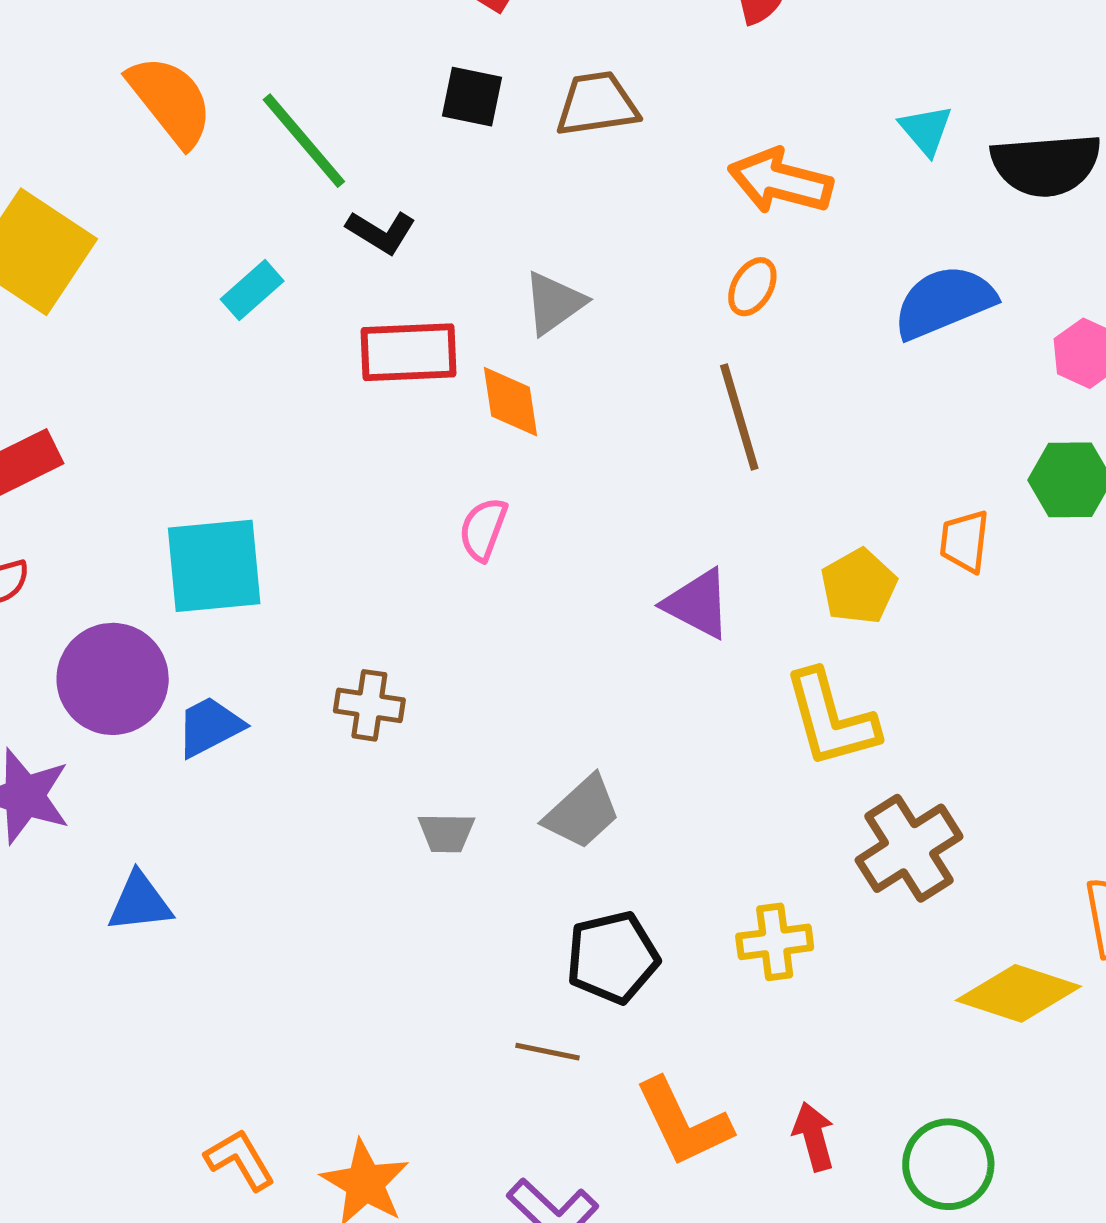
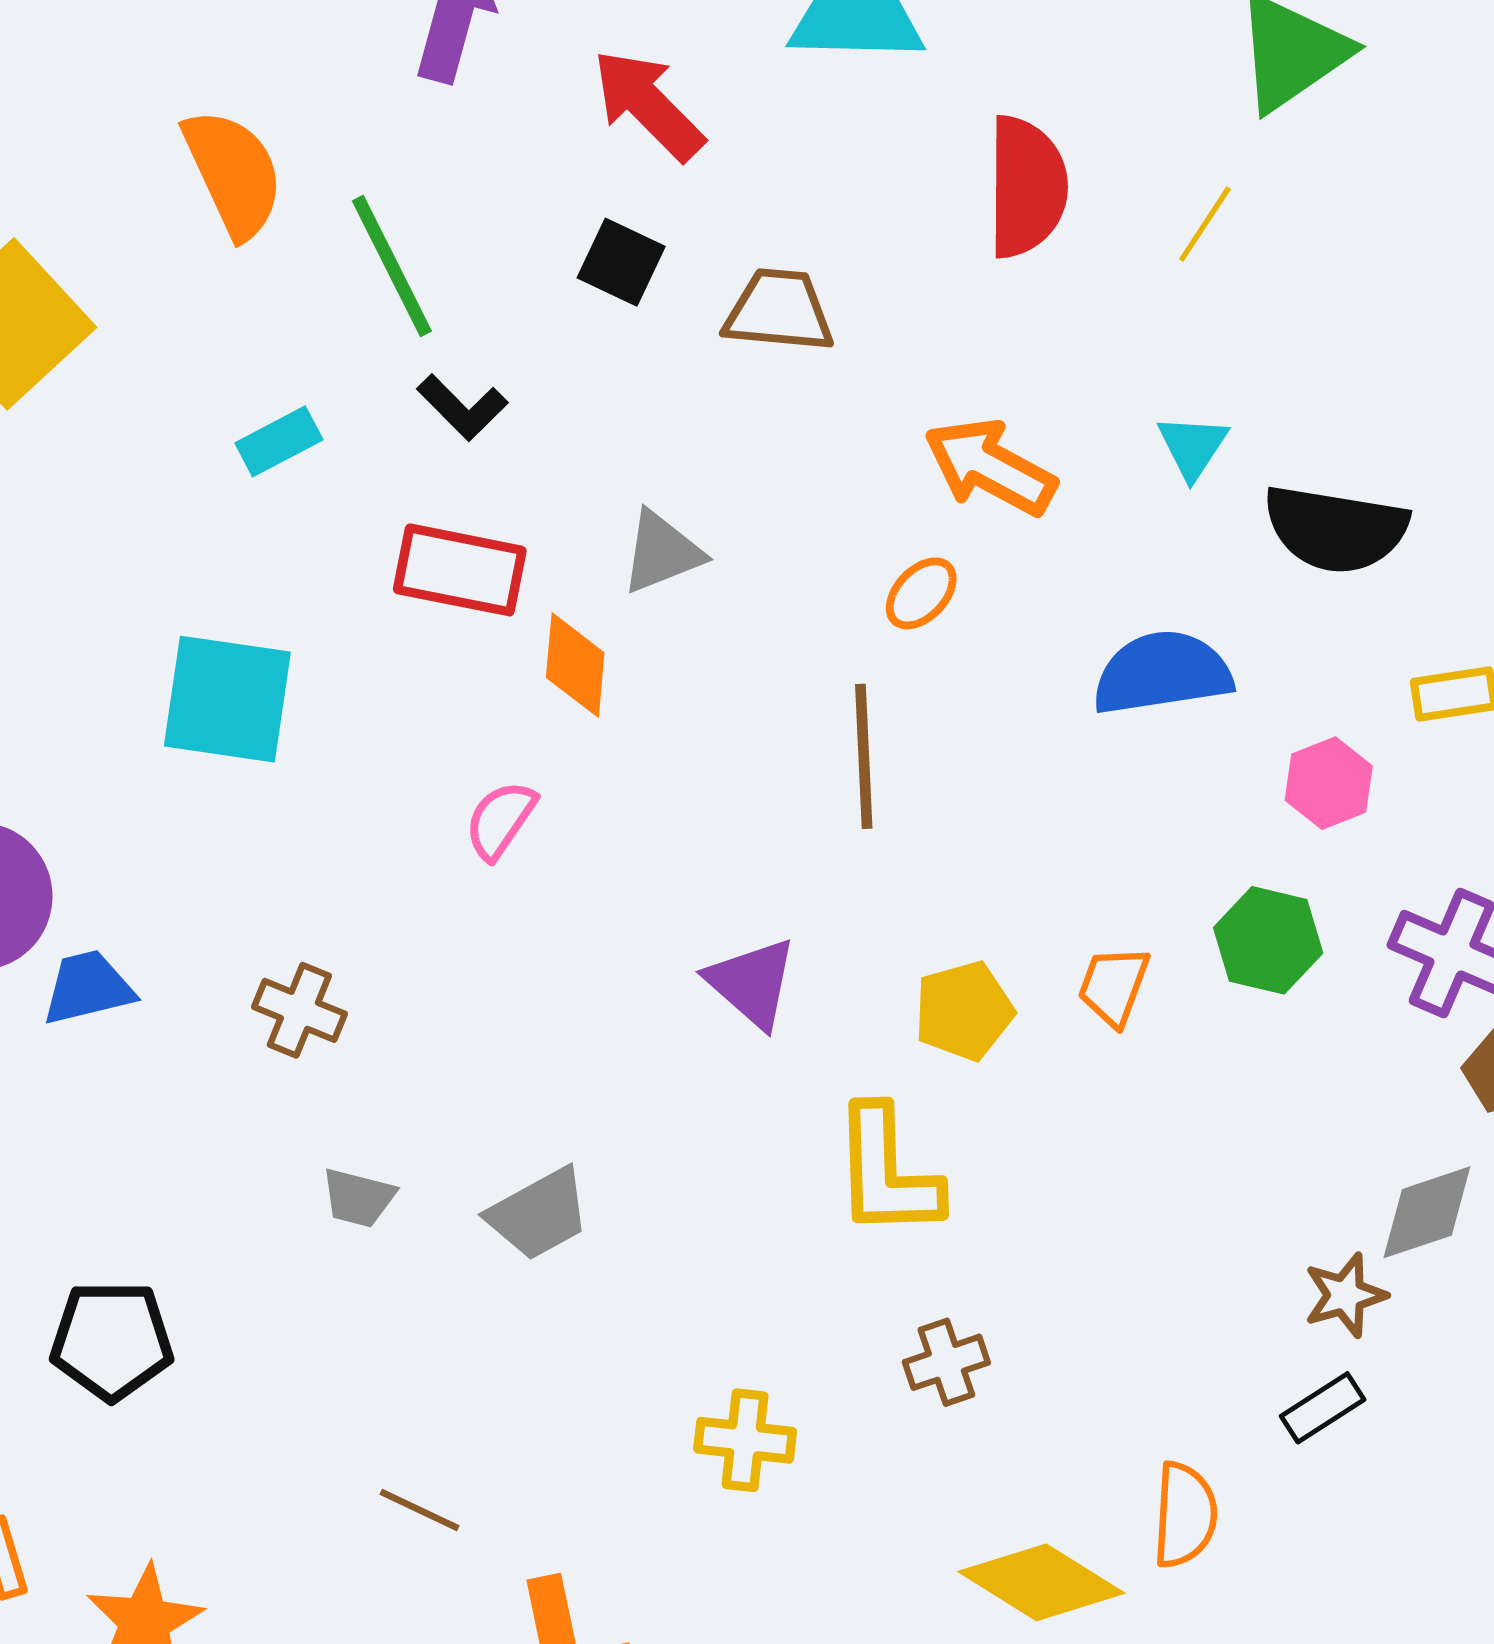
cyan square: (214, 566) -> (227, 699), moved
brown cross: (909, 848) -> (946, 1362), size x0.6
black pentagon: (612, 957) -> (112, 1341), moved

